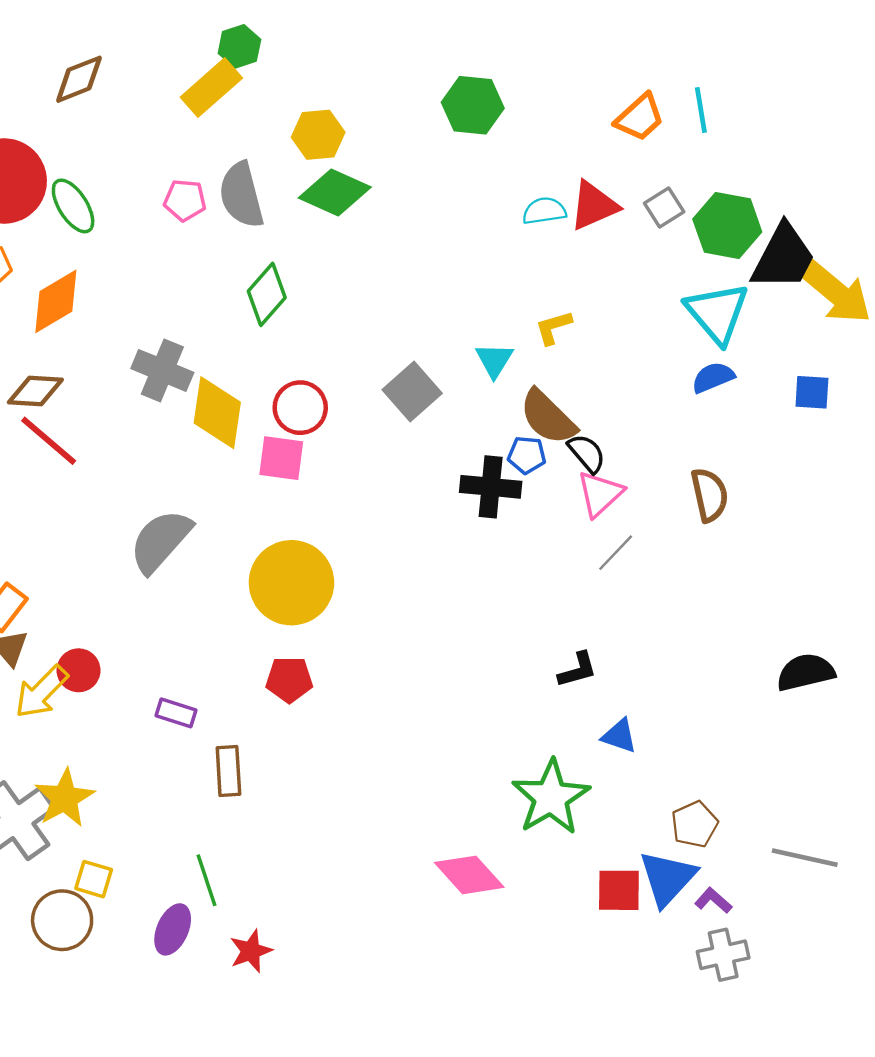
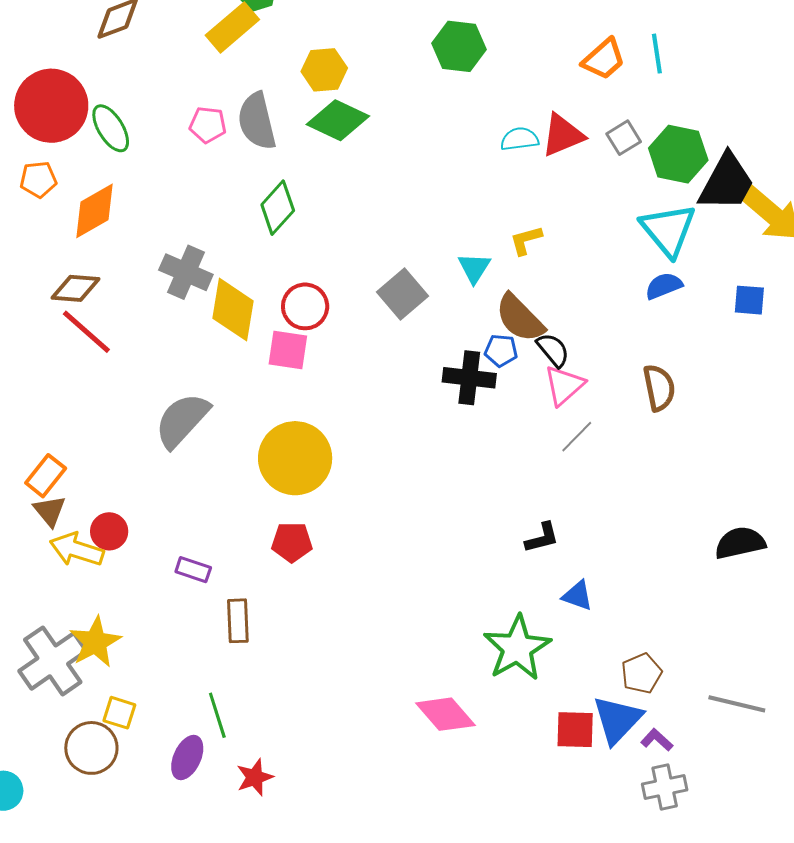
yellow arrow: (41, 692) -> (77, 550), turned 62

